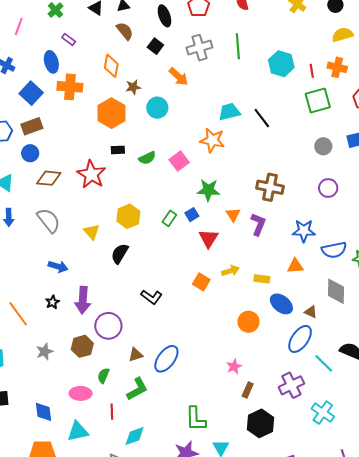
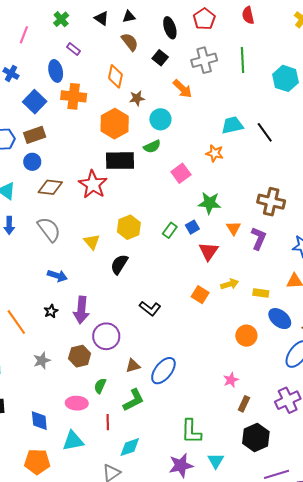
orange star: (212, 140) -> (215, 153), size x0.7
black rectangle: (118, 150) -> (120, 161), size x2.0
green semicircle: (147, 158) -> (152, 146), moved

